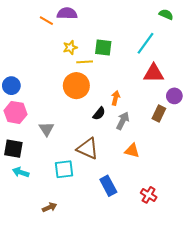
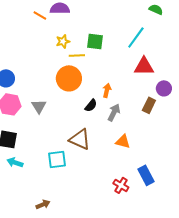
gray triangle: (46, 129) -> (39, 106), moved
blue rectangle: (108, 186) -> (146, 175), moved
red cross: (149, 195) -> (121, 185), moved
brown arrow: (50, 207) -> (43, 204), moved

